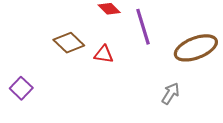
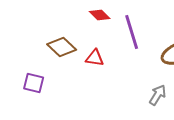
purple square: (21, 88) -> (34, 83), moved, turned -30

